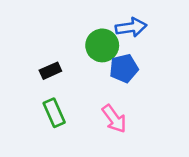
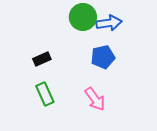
green circle: (102, 45) -> (83, 17), moved

